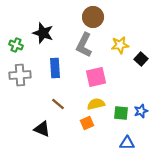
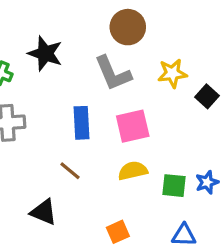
gray L-shape: (84, 45) -> (113, 73), turned -50
blue rectangle: (55, 68) -> (82, 123), moved
orange square: (87, 123) -> (118, 232), moved

